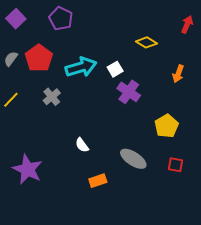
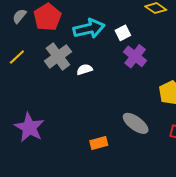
gray cross: (52, 97) -> (58, 56), size x1.5
white semicircle: (82, 145) -> (85, 69), moved, turned 105

